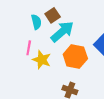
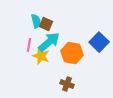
brown square: (53, 15) -> (46, 24), moved, turned -32
cyan arrow: (62, 32) -> (49, 42), moved

